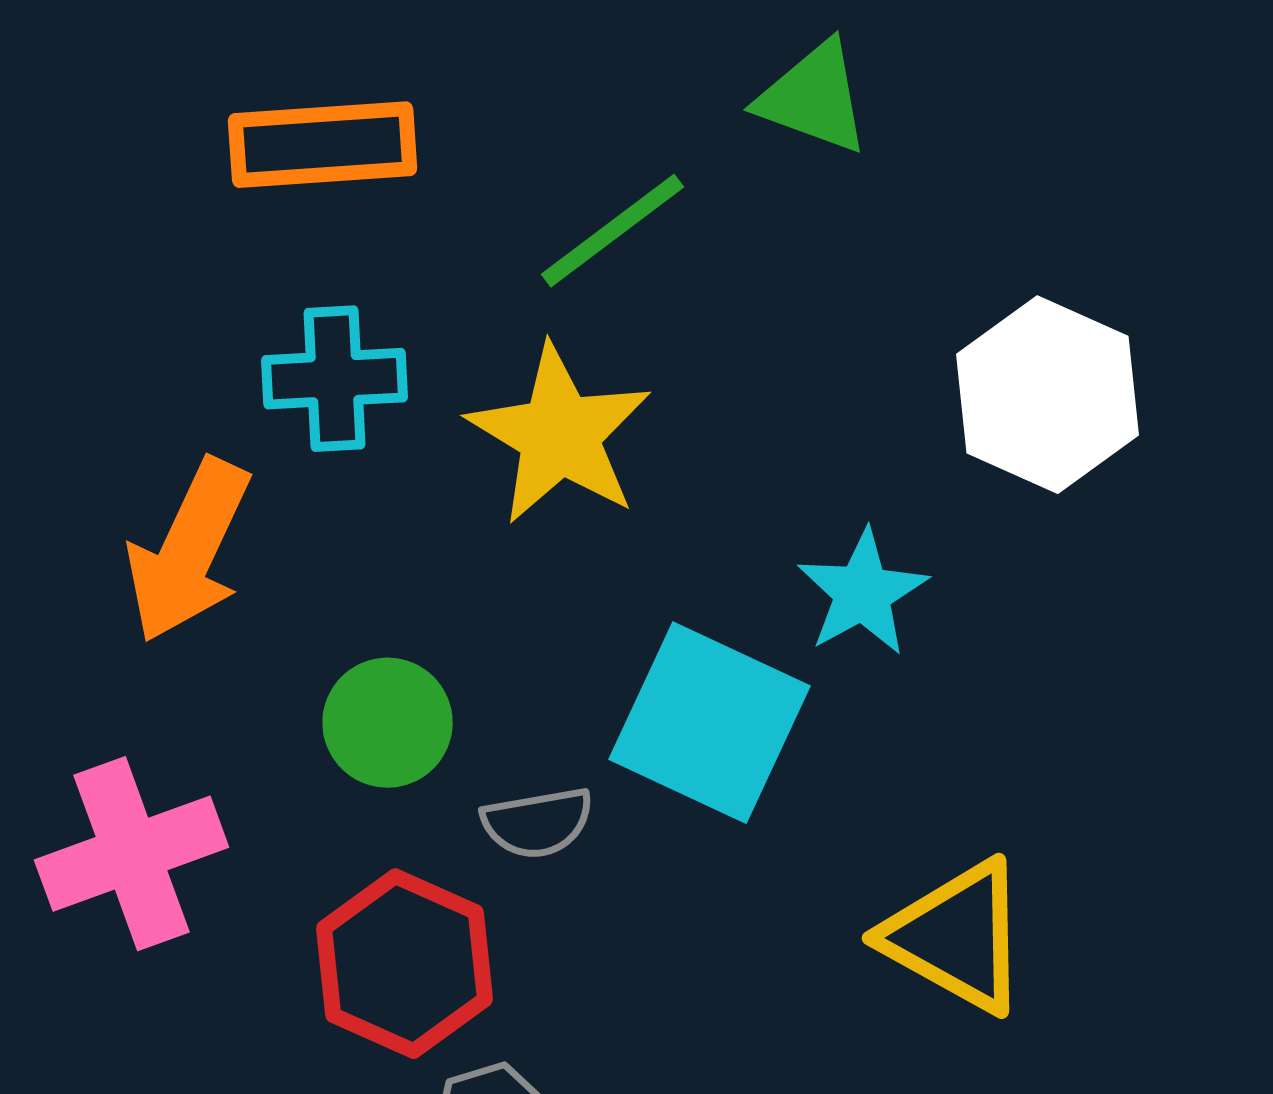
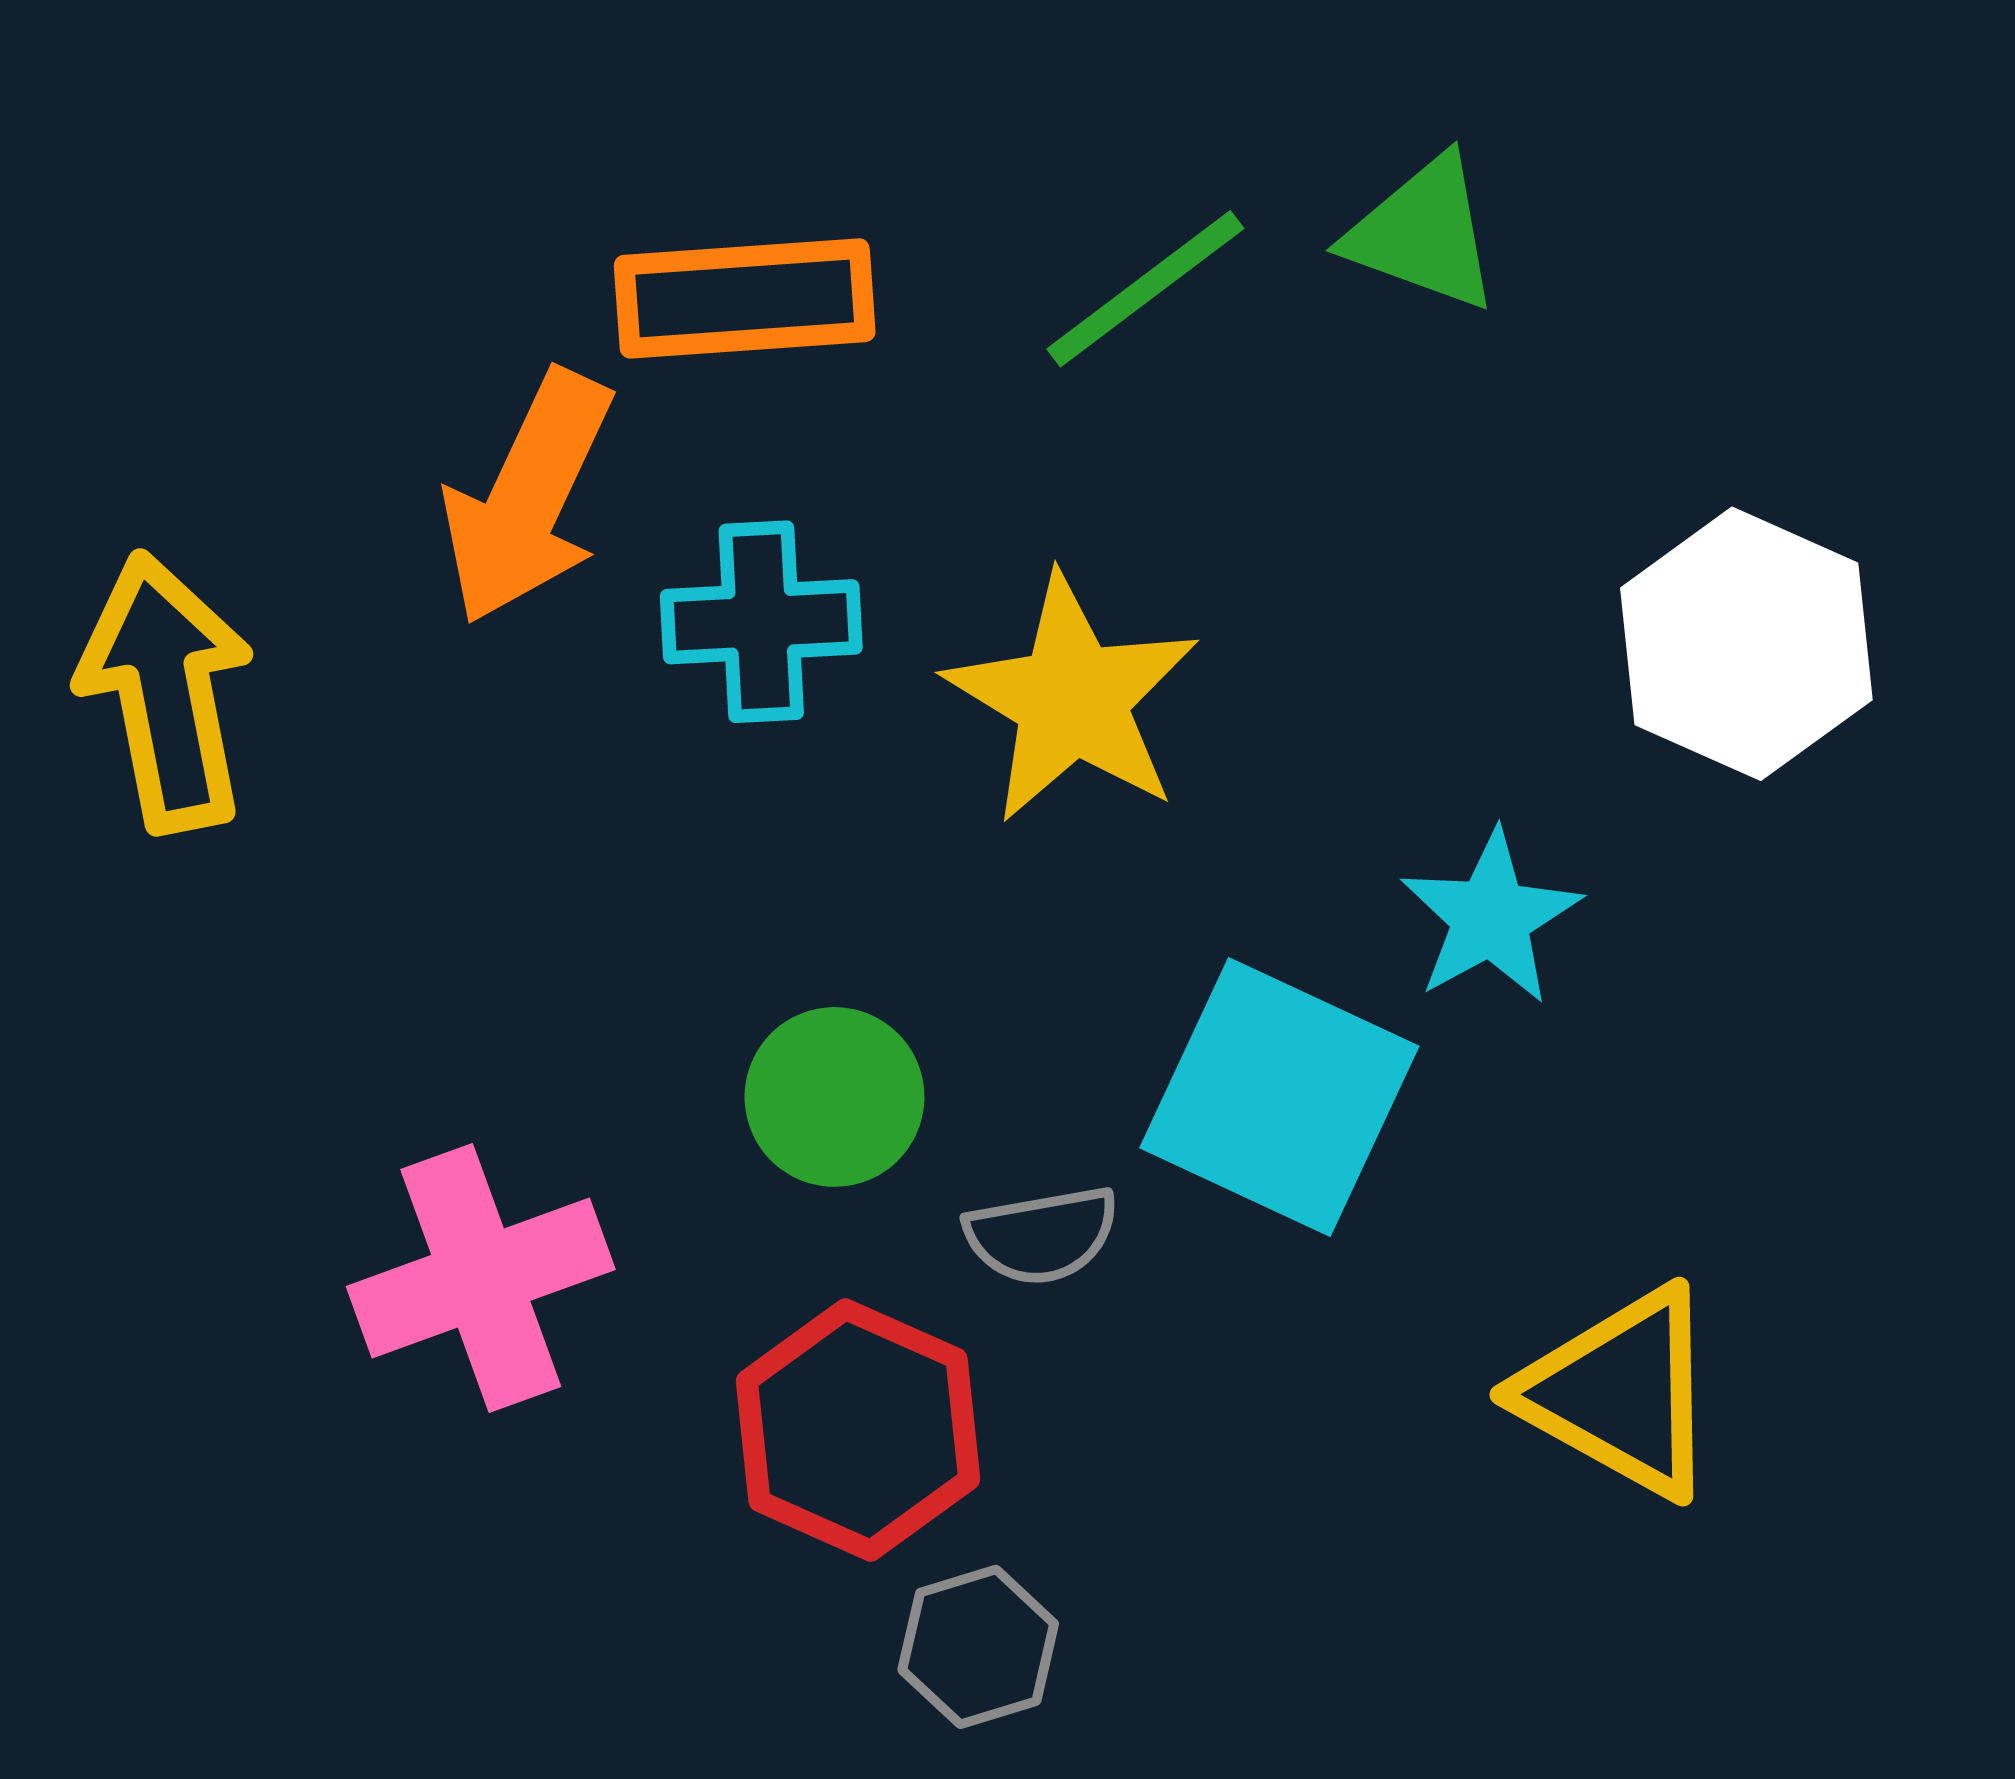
green line: (613, 231) -> (1145, 289), moved
orange arrow: (189, 551) -> (528, 497), moved

